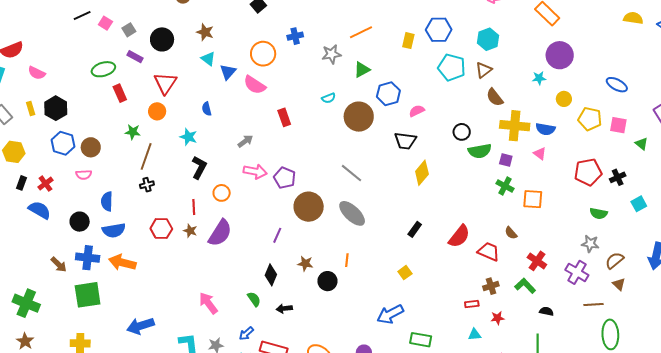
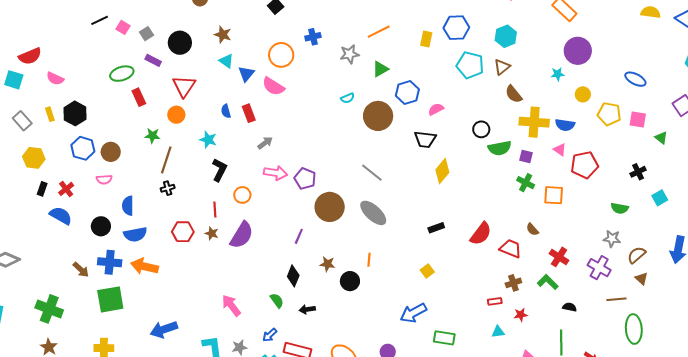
red rectangle: (284, 117) -> (249, 113), moved
red pentagon: (588, 172) -> (584, 165), moved
black rectangle: (415, 229) -> (436, 228), turned 35

